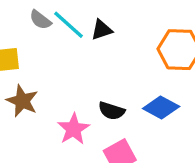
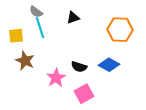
cyan line: (68, 25) -> (40, 28), moved, turned 30

